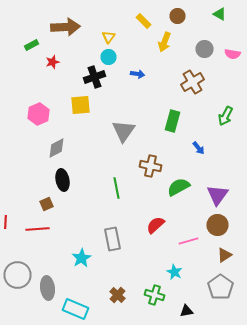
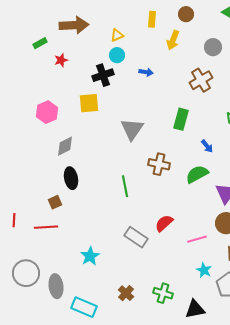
yellow rectangle: (144, 21) -> (152, 19), turned 49
yellow triangle: (108, 37) -> (117, 35), turned 32
green semicircle: (178, 187) -> (197, 174), moved
gray rectangle: (112, 239) -> (136, 237), moved, turned -45
cyan star: (174, 272) -> (204, 270), moved
black triangle: (186, 311) -> (195, 309), size x1.5

